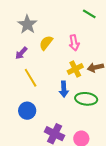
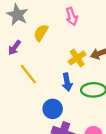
pink arrow: (74, 43) -> (72, 16), moved
blue circle: (27, 111) -> (53, 109), moved

